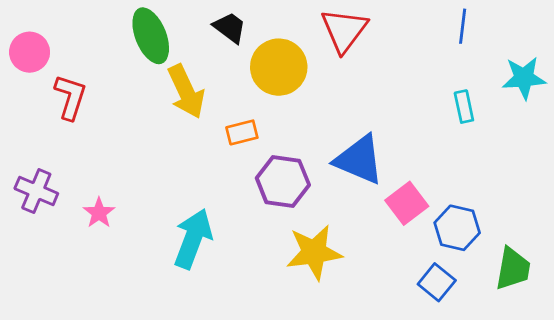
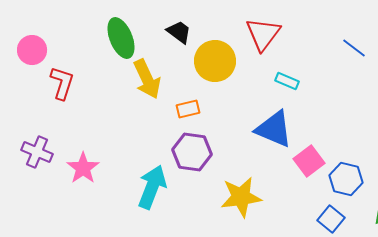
blue line: (463, 26) -> (354, 48), moved, turned -60
cyan rectangle: (464, 107) -> (287, 81), moved, turned -55
purple hexagon: (283, 181) -> (192, 152), moved
pink star: (99, 213) -> (83, 168), size x1.4

